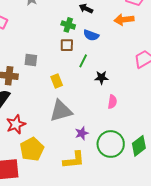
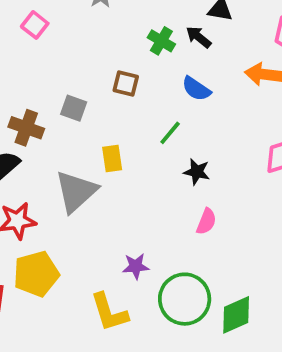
green cross: (68, 25) -> (161, 41), moved
brown square: (67, 45) -> (126, 84), moved
gray triangle: (61, 111) -> (76, 191), moved, turned -40
yellow L-shape: (74, 160) -> (109, 312), turned 65

